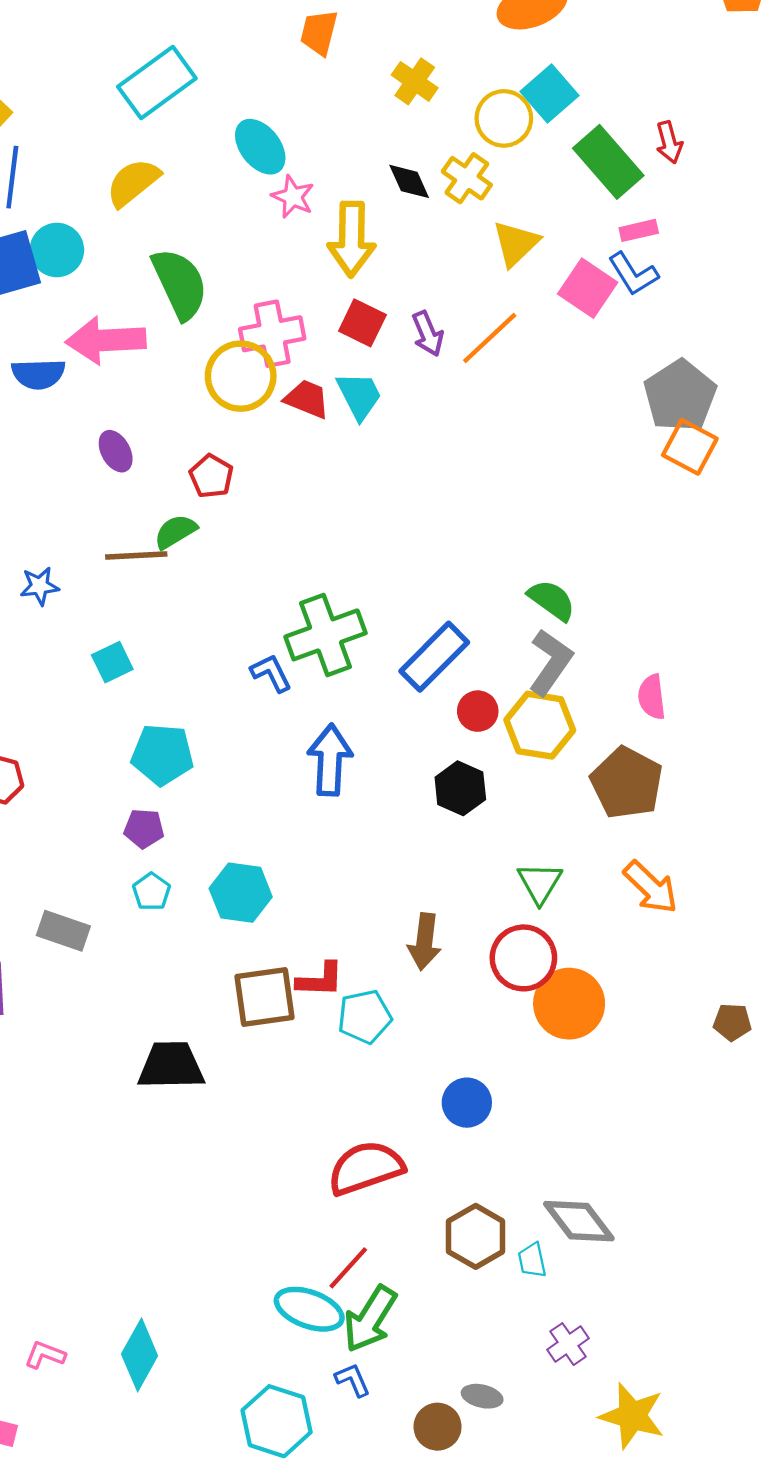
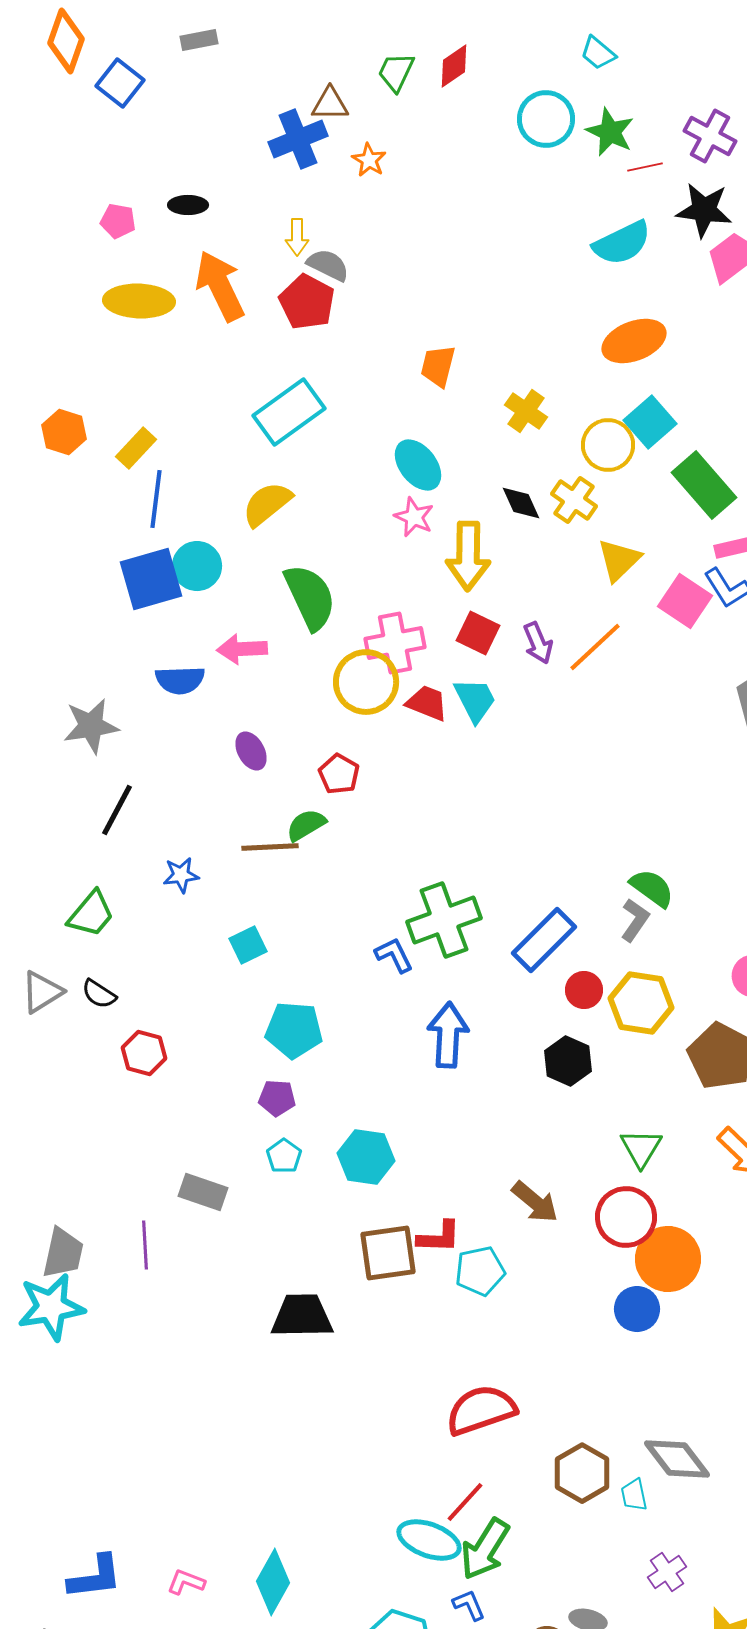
cyan ellipse: (260, 147) -> (418, 465), moved
pink arrow: (106, 340) -> (242, 649), size x0.7
gray L-shape: (551, 662) -> (635, 920), moved, size x0.7
brown arrow: (424, 942) -> (535, 1202), turned -57
blue circle: (467, 1103) -> (637, 1309), moved

